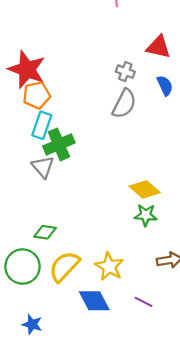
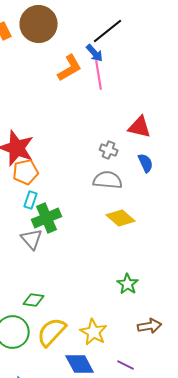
gray semicircle: (124, 104) -> (108, 180), turned -112
cyan rectangle: (42, 125) -> (31, 200), size x0.7
yellow diamond: (145, 189) -> (121, 218), moved
green star: (146, 215) -> (128, 284), turned 30

